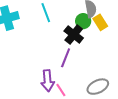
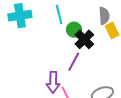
green circle: (83, 21) -> (74, 30), moved

